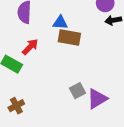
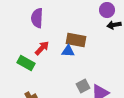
blue triangle: (60, 23) -> (68, 51), moved

